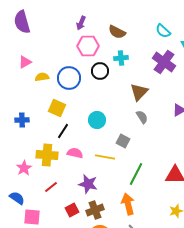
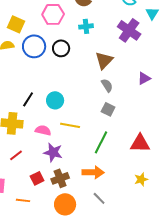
black circle: (100, 71) -> (61, 48), moved
yellow square: (57, 108) -> (16, 24), moved
cyan circle: (97, 120) -> (55, 100), moved
gray square: (123, 141) -> (108, 109), moved
pink semicircle: (75, 153) -> (43, 130), moved
orange arrow: (128, 204) -> (93, 172), turned 105

